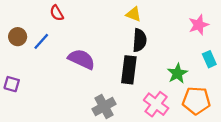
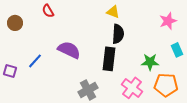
brown circle: (18, 37) -> (15, 23), moved
blue line: (41, 41) -> (35, 61), moved
green star: (177, 73) -> (150, 62), turned 30

